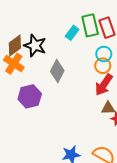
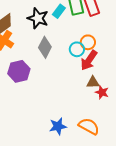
black star: (35, 46) -> (38, 18), moved
cyan circle: (104, 54) -> (77, 49), moved

